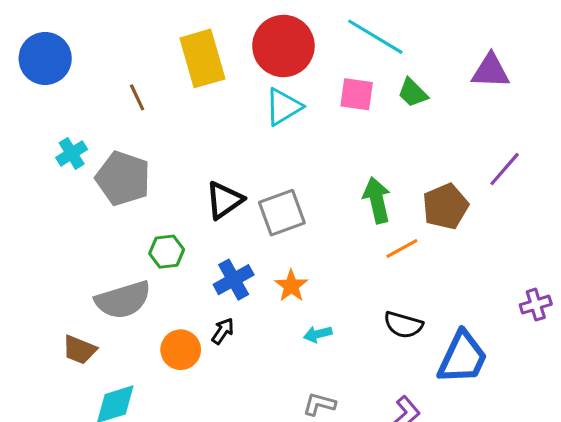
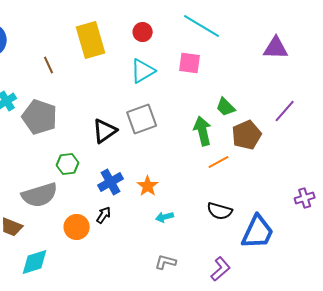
red circle: (283, 46) -> (143, 32), size x0.5
green trapezoid: (413, 93) -> (226, 107), moved
gray square: (282, 213) -> (142, 119), moved

